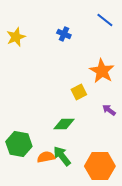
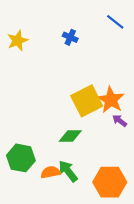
orange star: (102, 71) -> (111, 100), moved
yellow square: (79, 92) -> (87, 101), size x1.8

